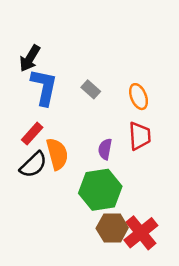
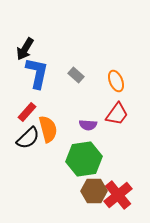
red trapezoid: (140, 136) -> (117, 114), turned 40
purple semicircle: (105, 149) -> (88, 125), turned -96

